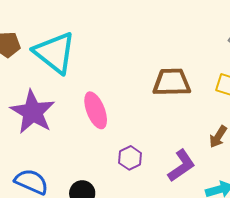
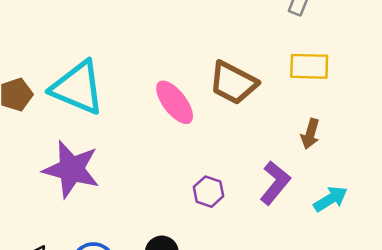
brown trapezoid: (172, 82) -> (233, 83), turned -135
pink ellipse: (96, 110) -> (175, 102), moved

